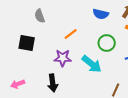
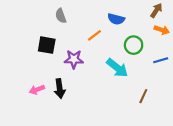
blue semicircle: (101, 14) -> (116, 19), moved
purple star: (63, 58) -> (74, 59), moved
black arrow: (53, 83) -> (60, 89), moved

